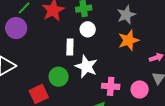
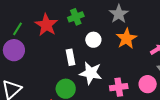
white circle: (88, 29) -> (93, 40), moved

